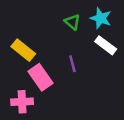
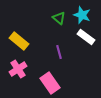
pink rectangle: (41, 77) -> (50, 83), moved
pink cross: (22, 102) -> (18, 69), moved, turned -30

